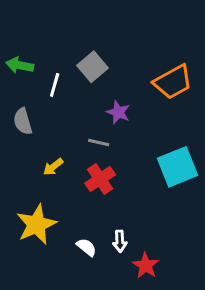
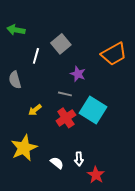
green arrow: (20, 65) -> (16, 30), moved
cyan square: (177, 167) -> (93, 110), moved, turned -36

